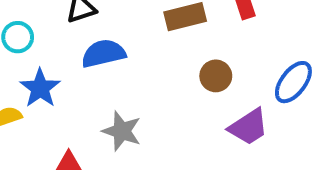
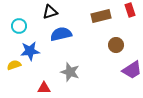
blue star: (40, 88) -> (30, 51), turned 30

